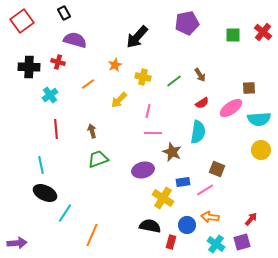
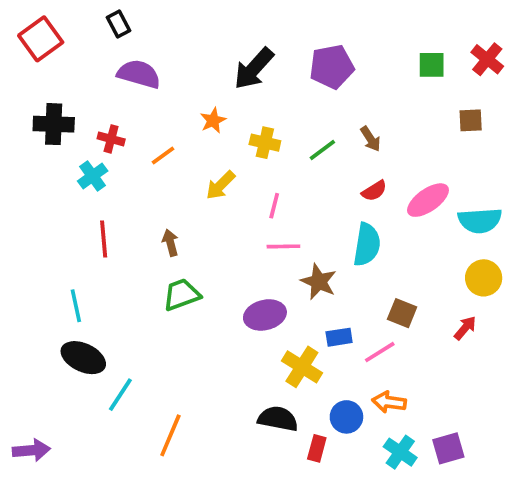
purple pentagon: (187, 23) -> (332, 67), moved
red cross: (58, 62) -> (111, 139), moved
brown square: (249, 88) -> (471, 120), moved
red arrow: (251, 219) -> (465, 328), moved

